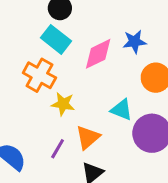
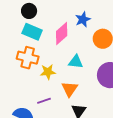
cyan triangle: (121, 110) -> (76, 62), moved
purple line: (58, 149) -> (44, 101), moved, turned 56

